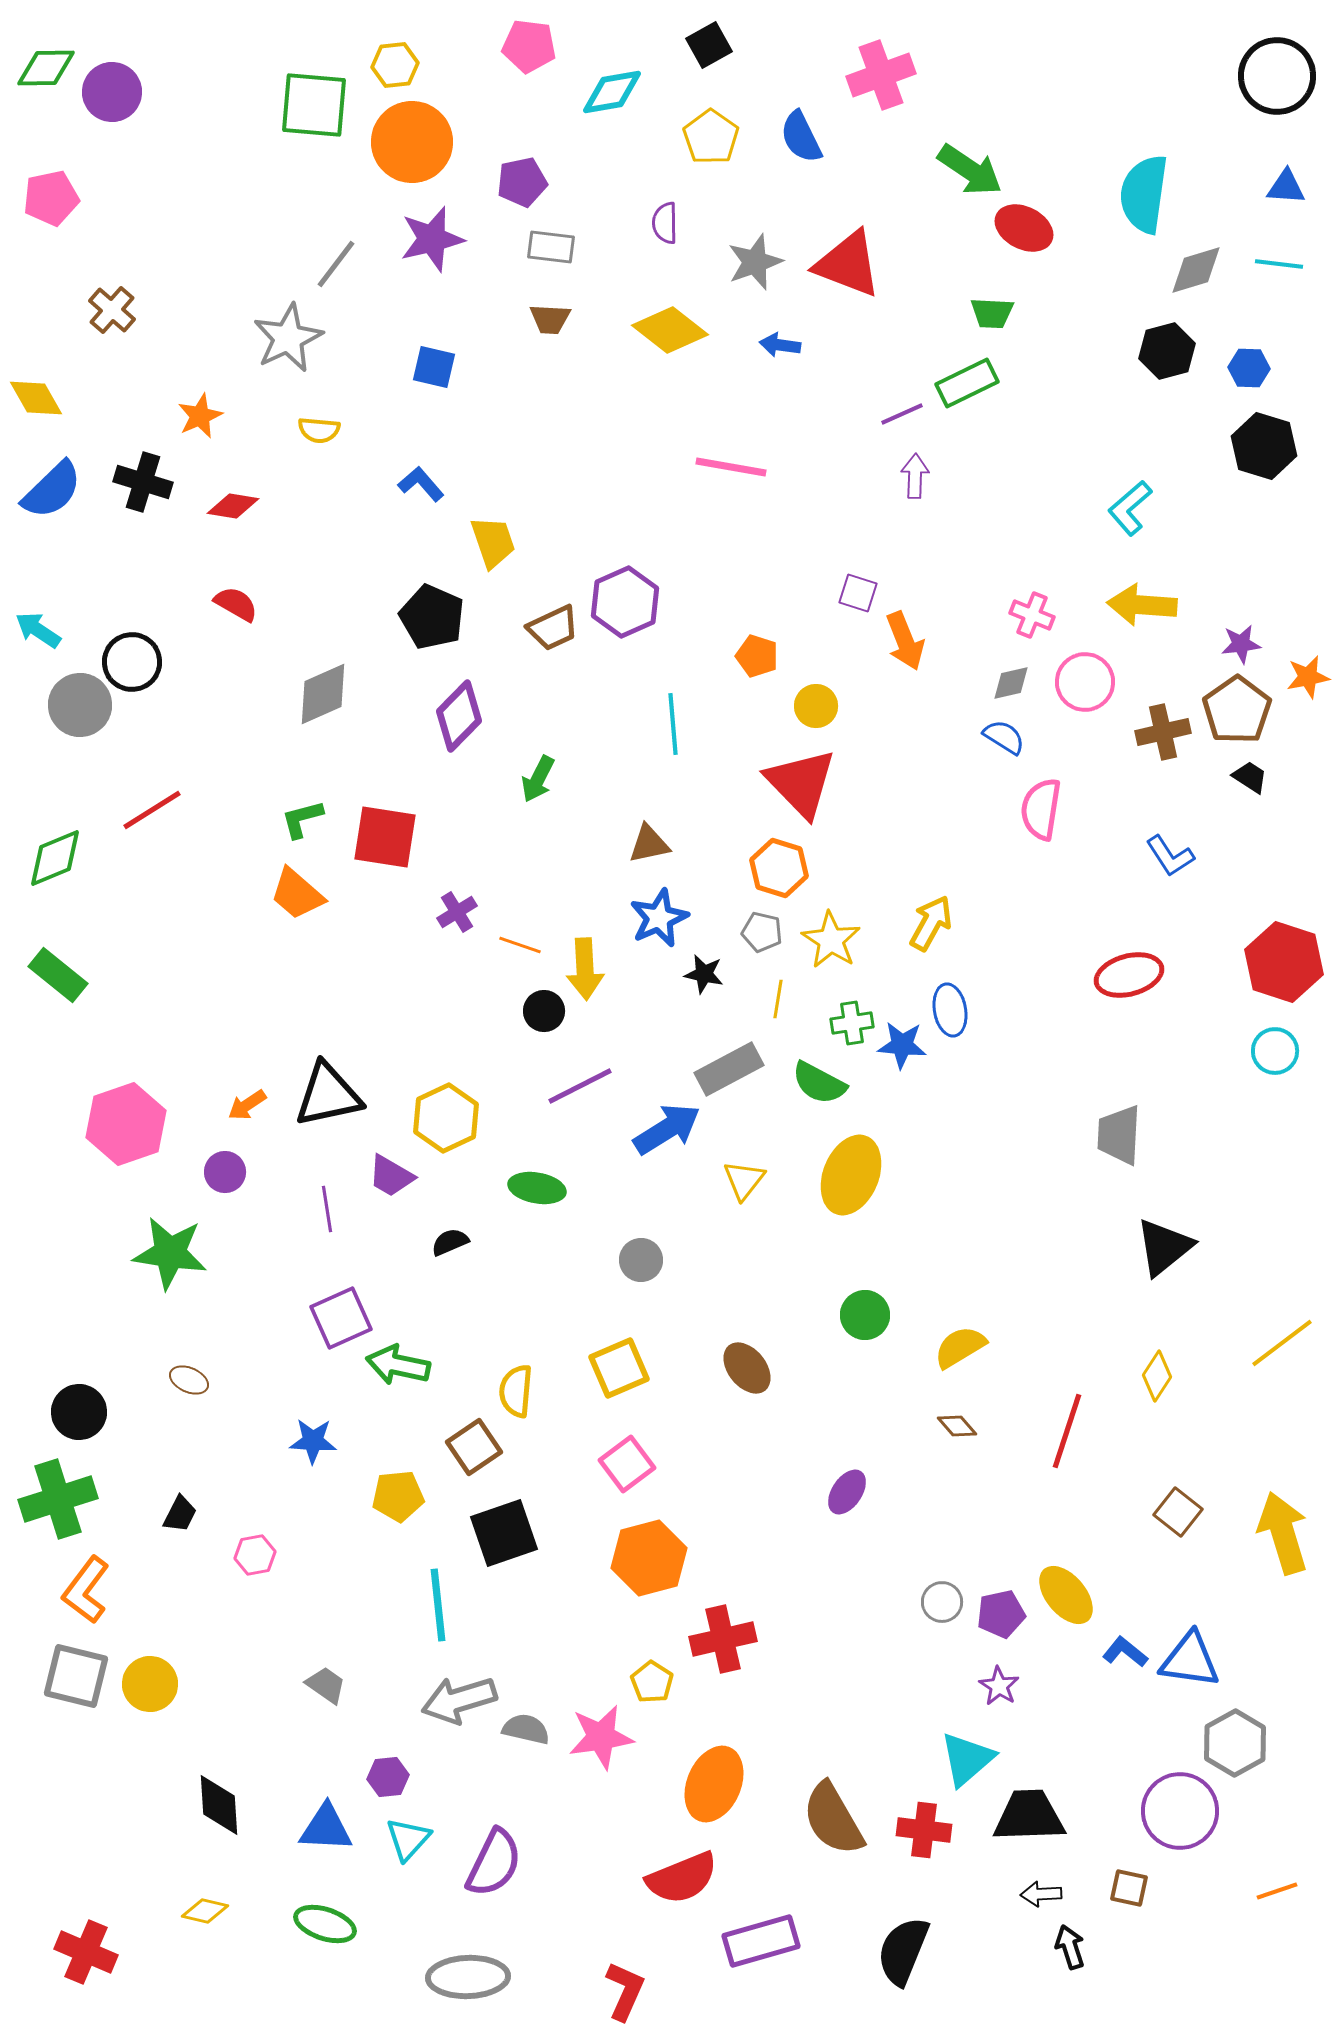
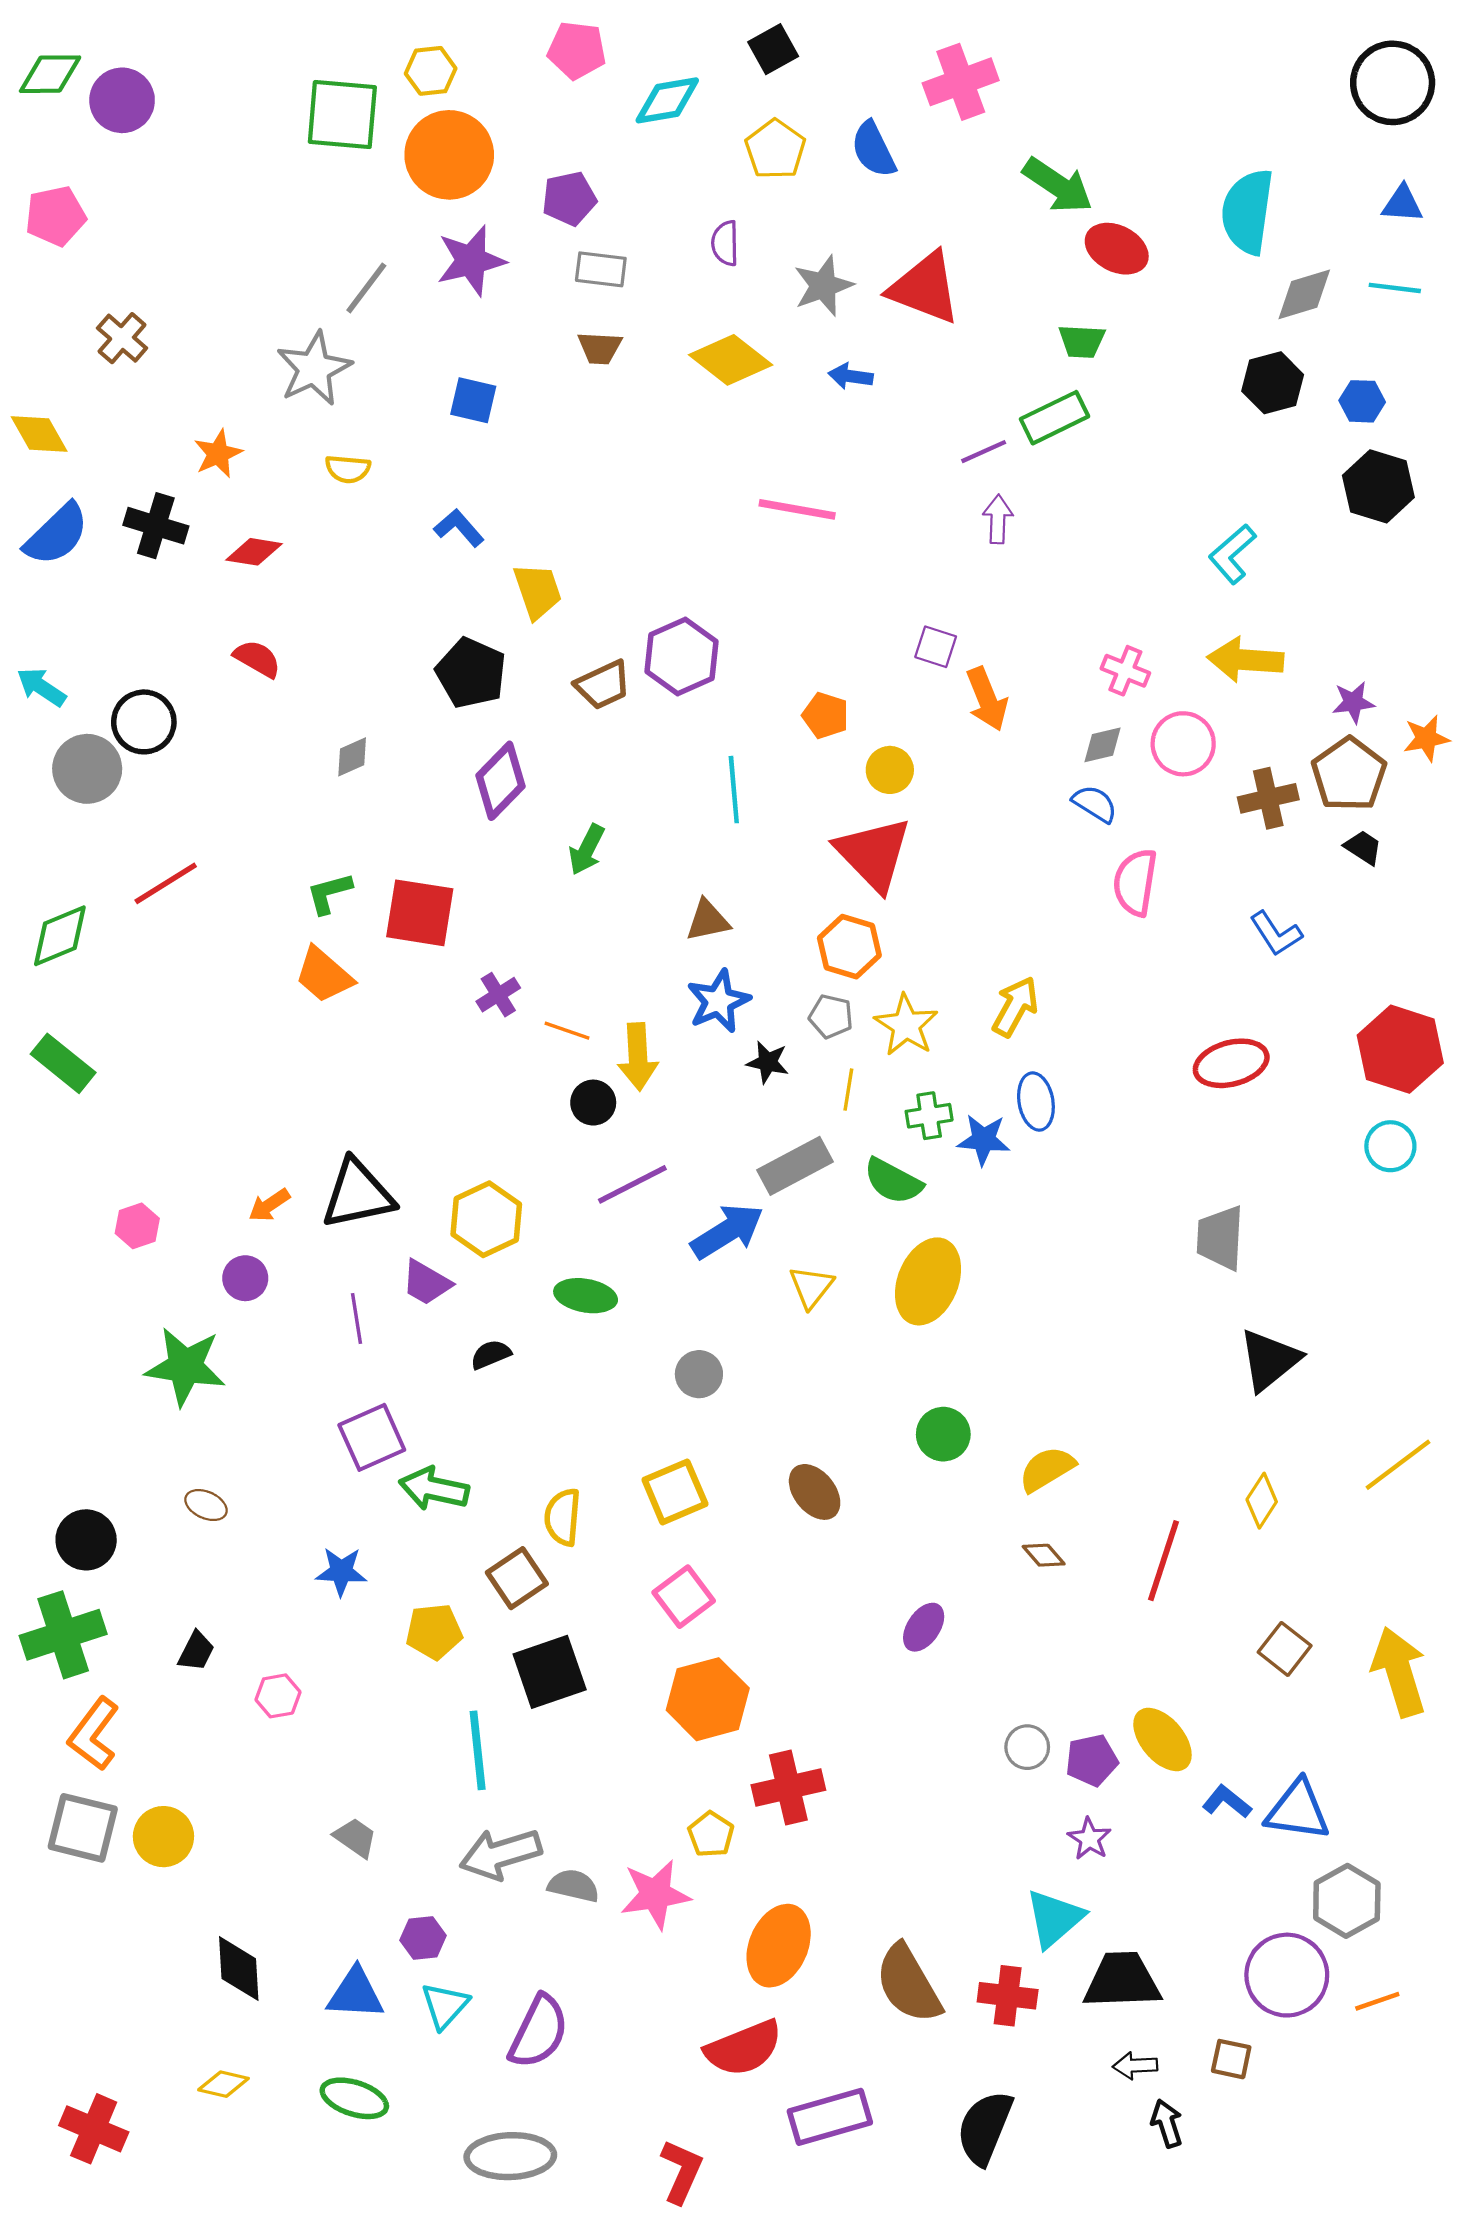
gray diamond: (323, 694) -> (352, 757), size x0.6
pink hexagon: (126, 1124) -> (137, 1226), size x0.5
orange line: (1277, 1891) -> (1377, 2001), moved

